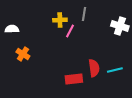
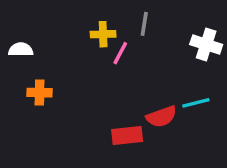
orange cross: (23, 54) -> (40, 93), turned -32
red semicircle: (94, 68) -> (161, 117), turned 78
cyan line: (115, 70) -> (196, 103), moved

